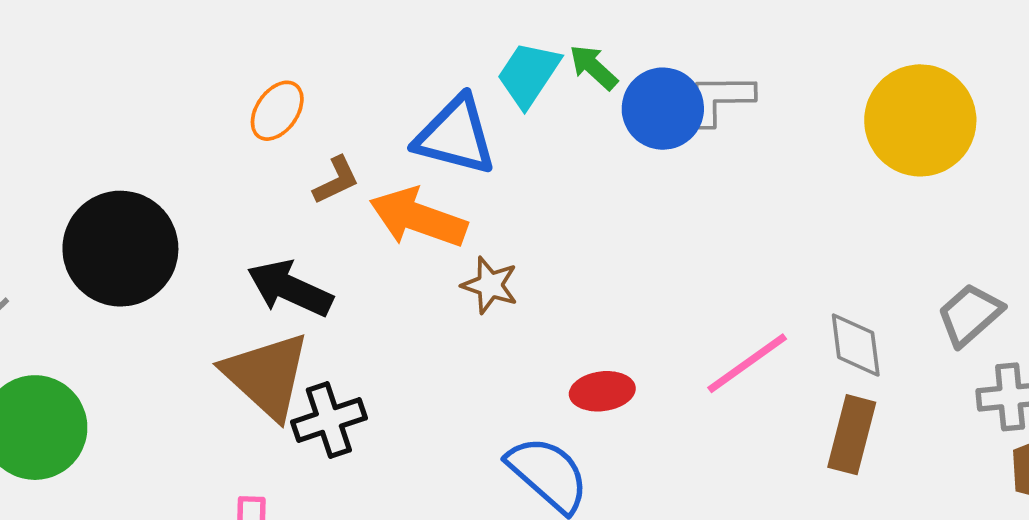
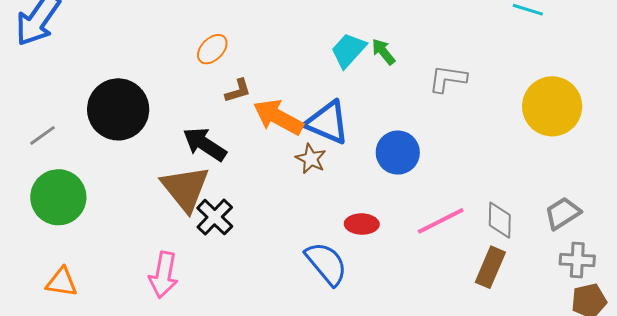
blue circle: (663, 109) -> (398, 153), moved
blue triangle: (455, 136) -> (327, 122), moved
black cross: (329, 420) -> (215, 217), turned -36

